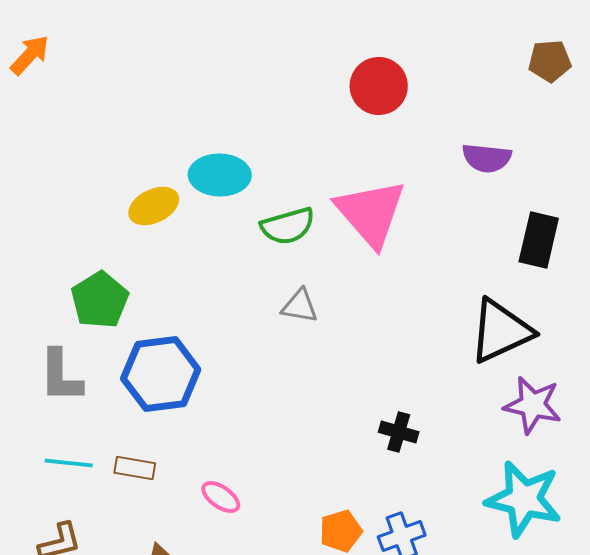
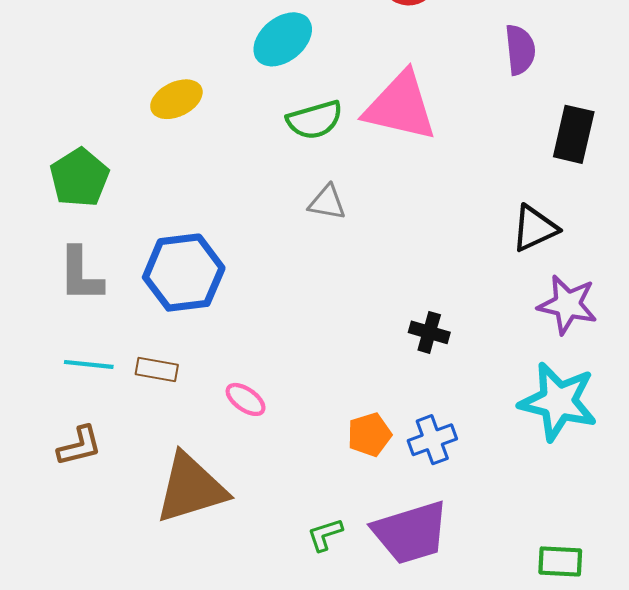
purple semicircle: (487, 158) -> (520, 50), turned -102
cyan ellipse: (220, 175) -> (283, 39), moved, turned -40
pink triangle: (371, 213) -> (400, 106), turned -36
green pentagon: (100, 300) -> (79, 178), moved
black triangle: (501, 331) -> (534, 228), size x0.7

